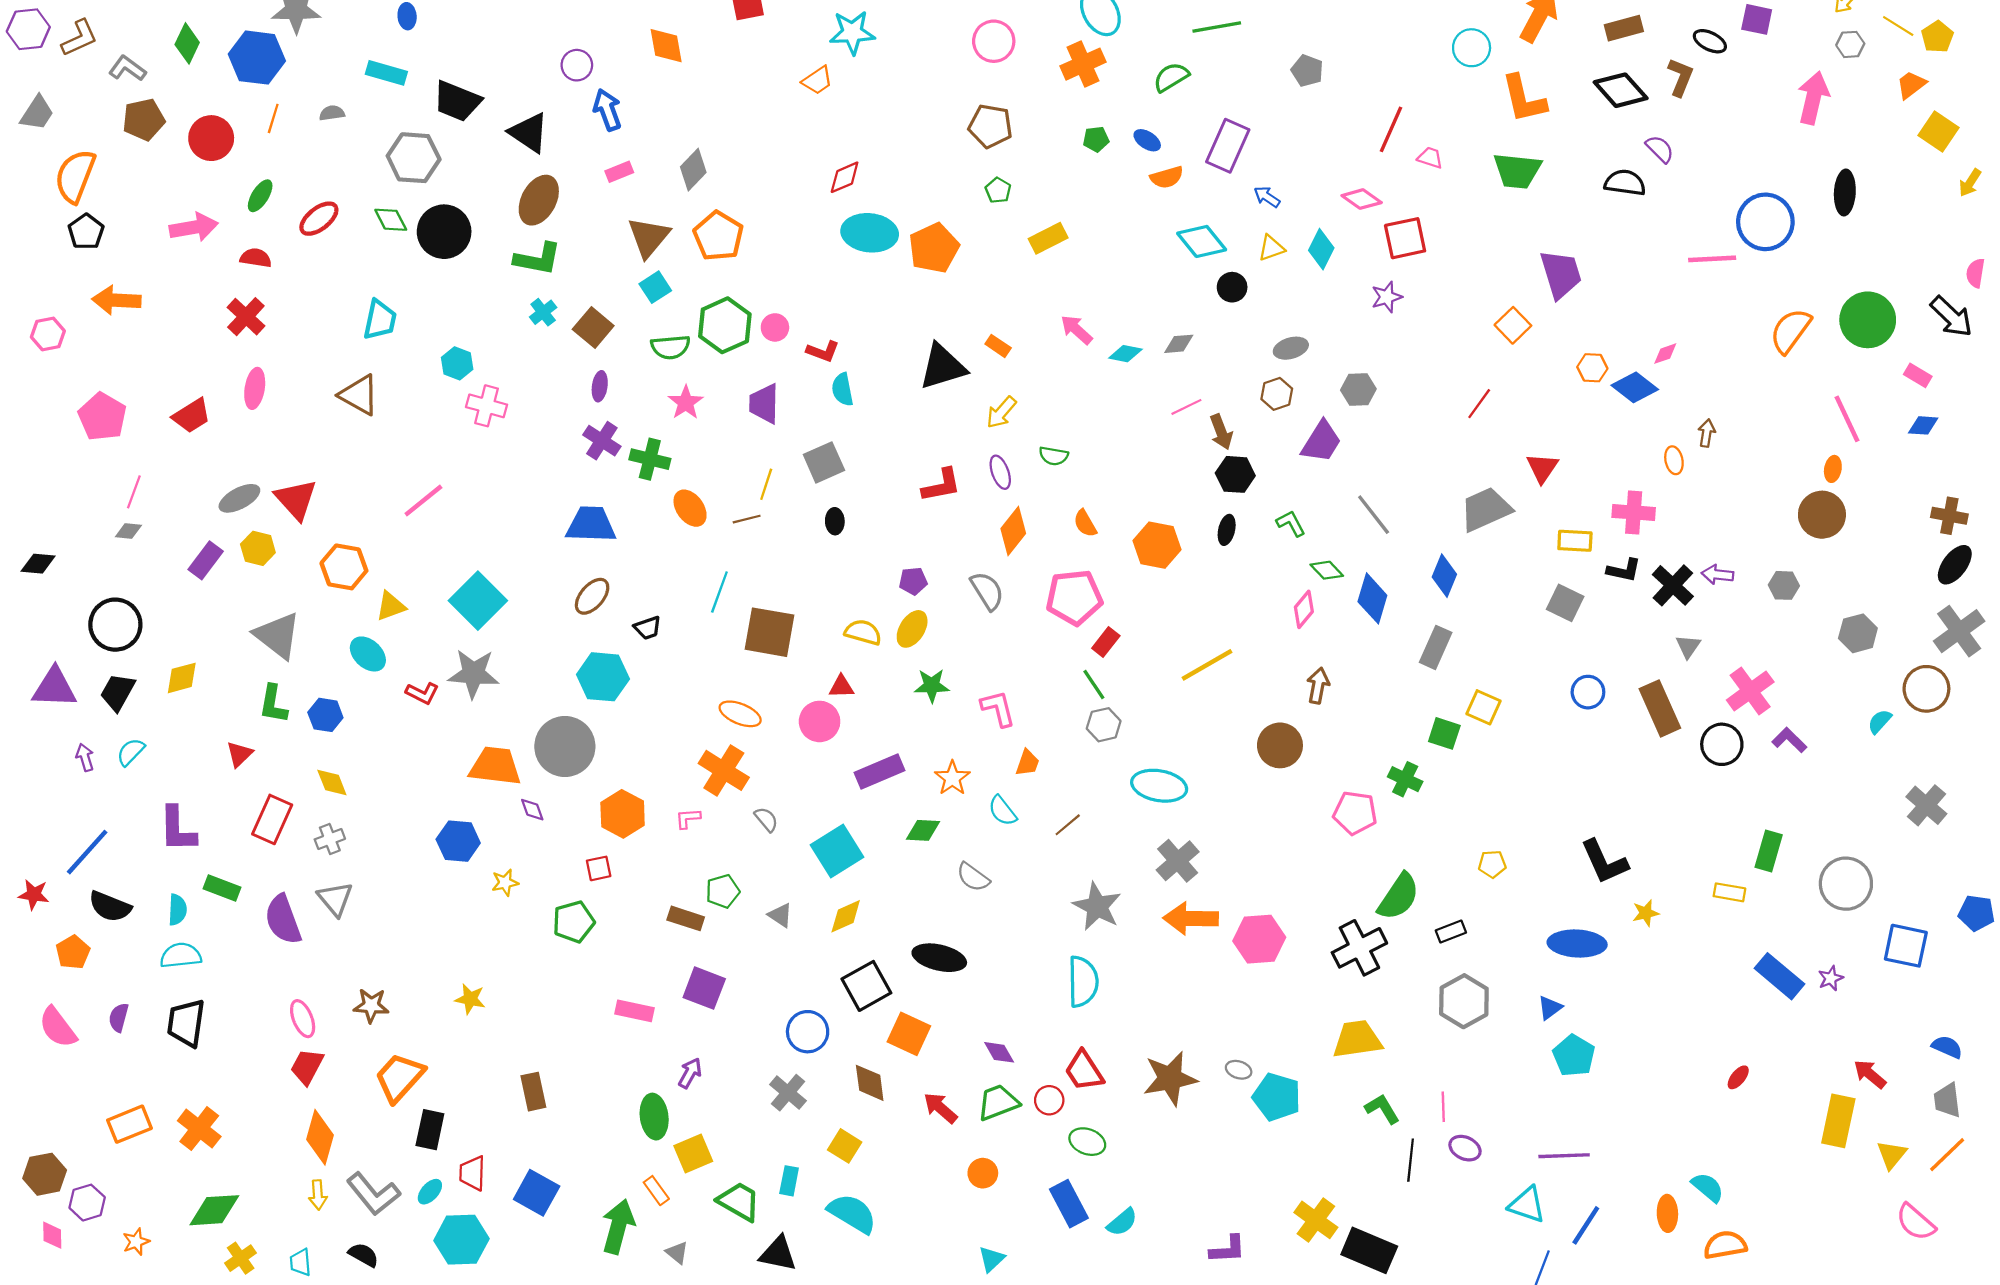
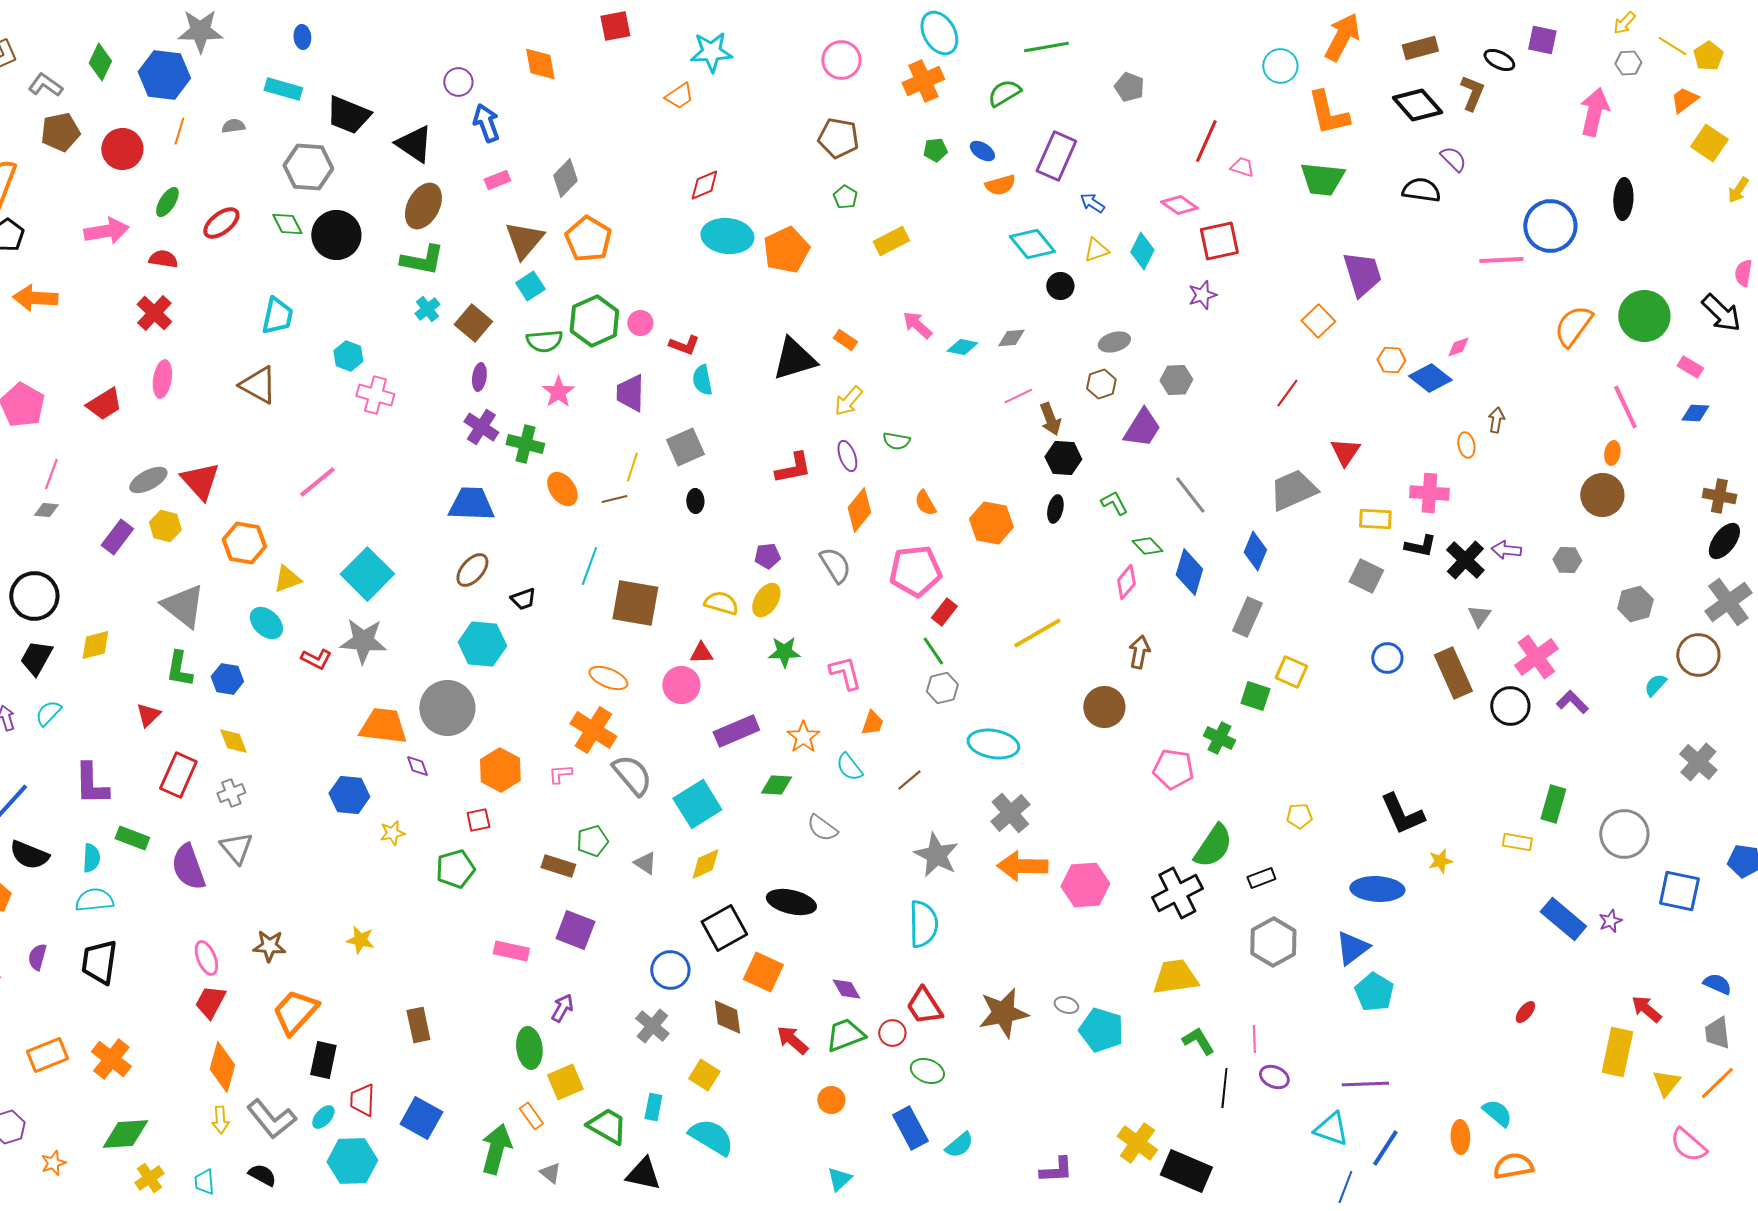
gray semicircle: (766, 819) -> (632, 775), size x1.8
blue triangle: (1550, 1008) -> (1352, 948), size x1.5

